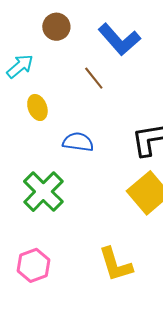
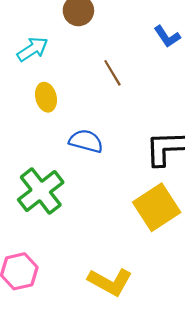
blue L-shape: (119, 39) -> (167, 37), moved, size x0.6
yellow L-shape: (116, 264) -> (110, 282), turned -51

